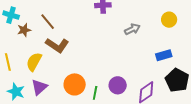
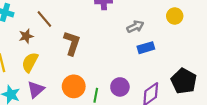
brown star: (24, 30) -> (26, 36), moved
brown L-shape: (57, 45) -> (72, 43), moved, turned -105
blue rectangle: (164, 55) -> (146, 48), moved

